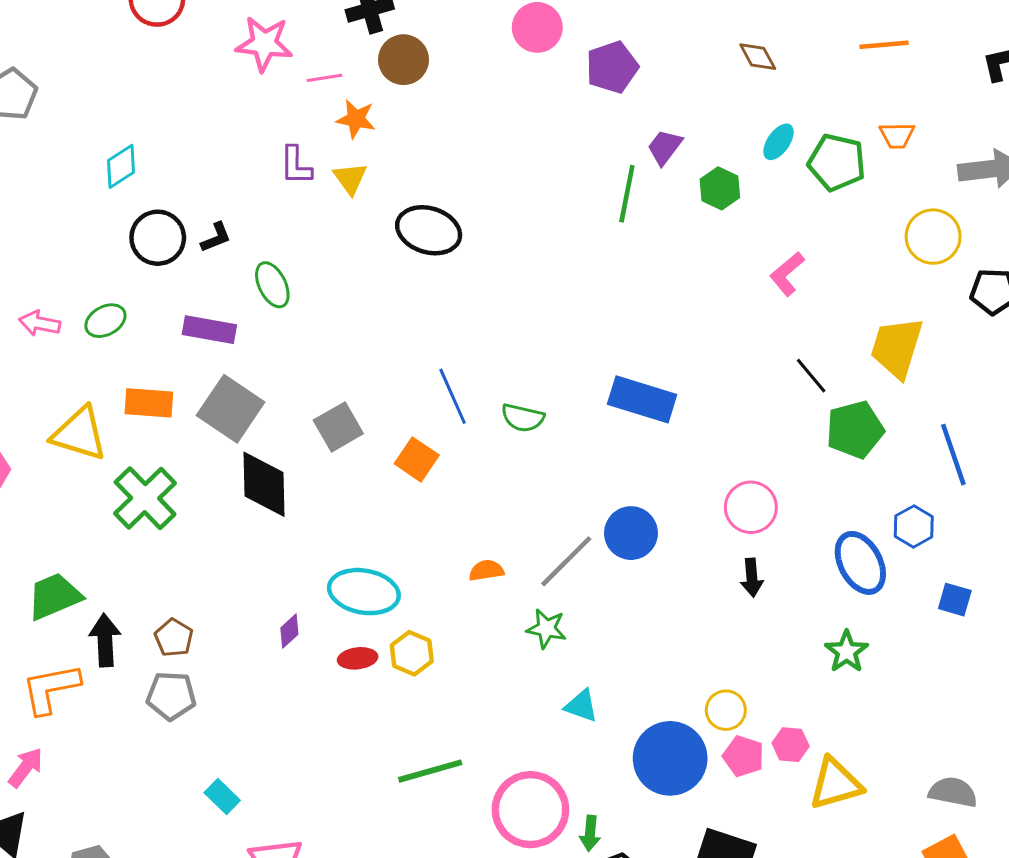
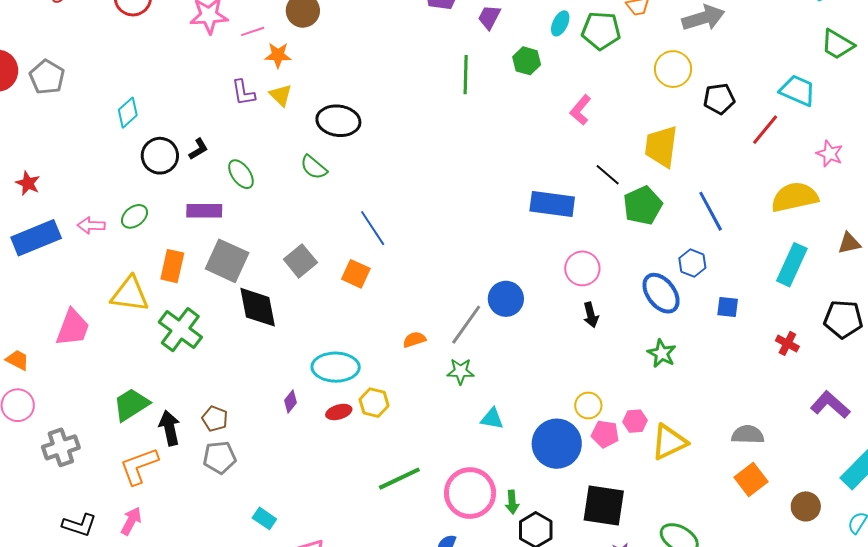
purple trapezoid: (665, 147) -> (489, 17), moved
blue rectangle: (642, 399) -> (552, 204), moved
orange rectangle: (149, 403) -> (172, 266), turned -72
green semicircle: (523, 418) -> (314, 167), moved, turned 36

